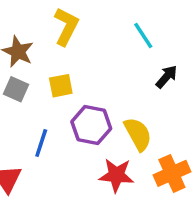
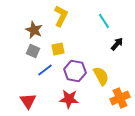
blue line: (41, 143) -> (45, 70), moved, turned 35
red star: (116, 175) -> (69, 99), moved

